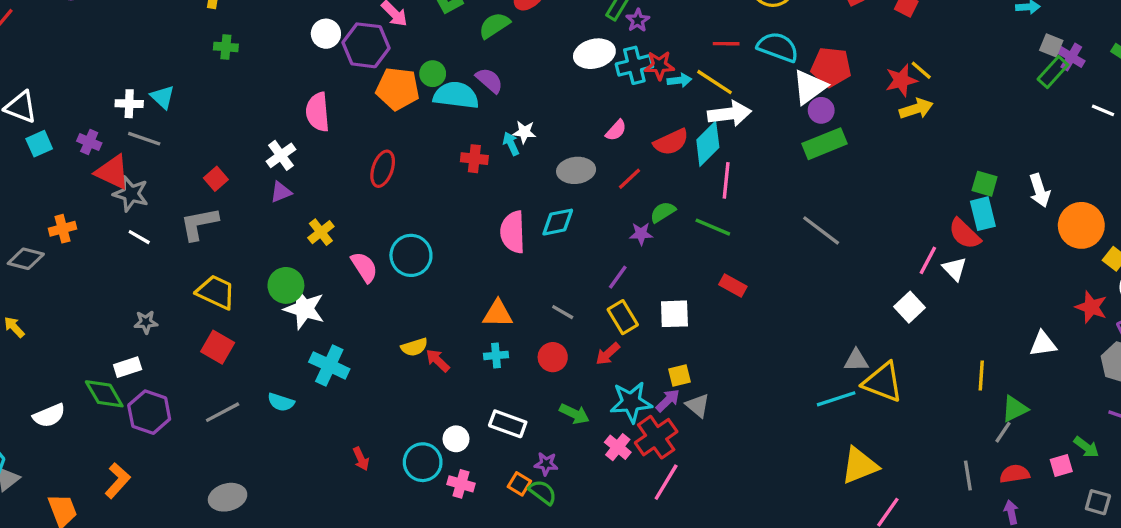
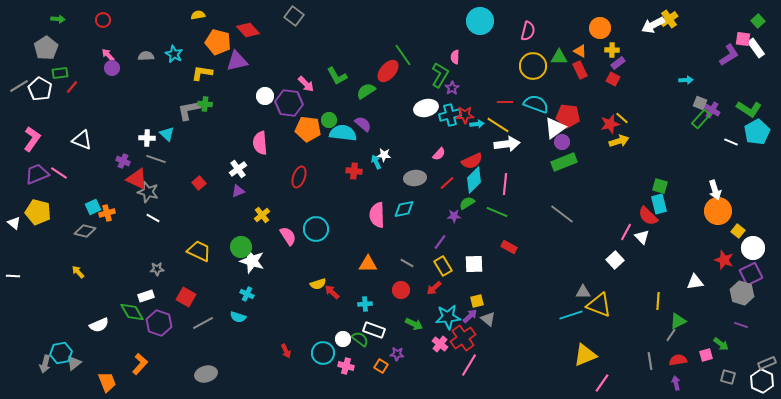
cyan square: (39, 144) -> (93, 207), moved
cyan diamond: (708, 144) -> (474, 180), moved
white arrow: (1040, 190) -> (715, 190), moved
gray L-shape: (199, 224) -> (189, 110), moved
red square: (218, 347) -> (186, 297), moved
cyan cross: (496, 355) -> (365, 304), moved
cyan cross: (329, 365) -> (247, 294), moved, size x0.6
green semicircle: (543, 492) -> (360, 339), moved

